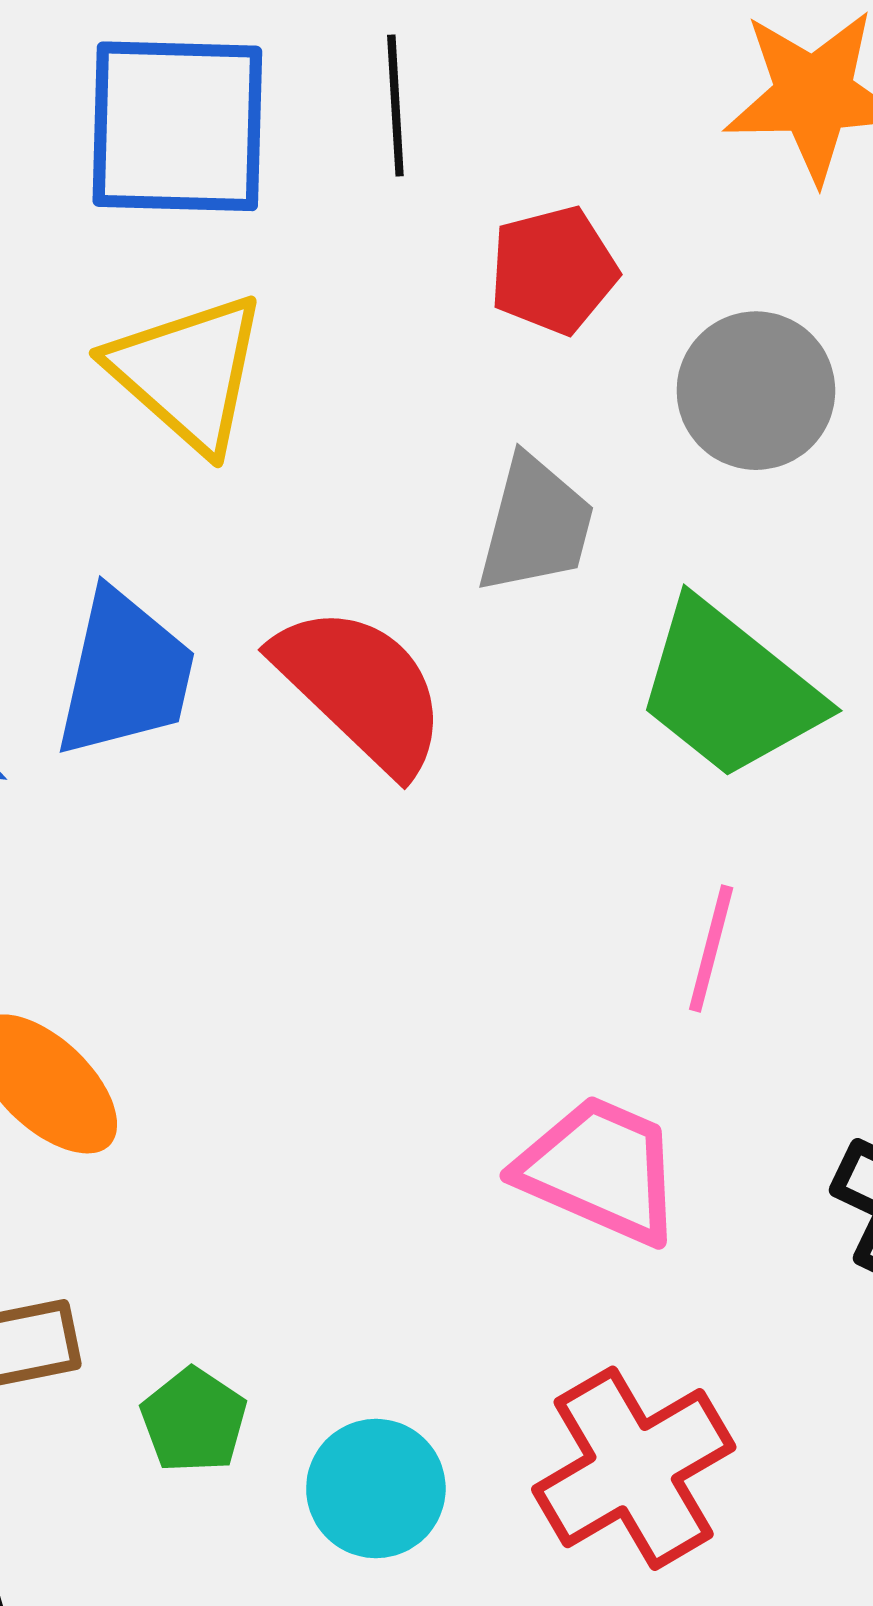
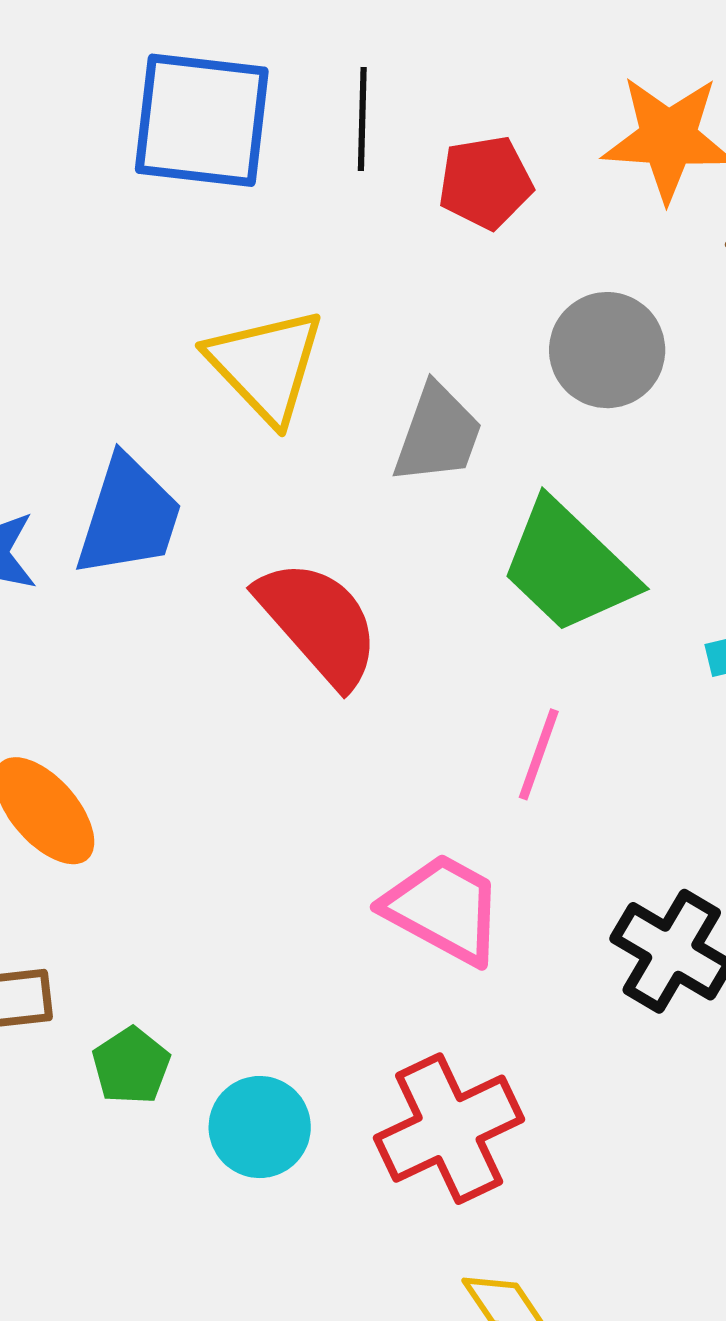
red pentagon: (553, 270) -> (485, 182), moved
yellow triangle: (188, 372) -> (266, 365), moved
red semicircle: (361, 689) -> (319, 623), moved

